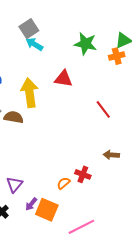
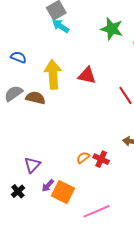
red triangle: (63, 79) -> (87, 75), moved
orange semicircle: (64, 183) -> (83, 158), moved

